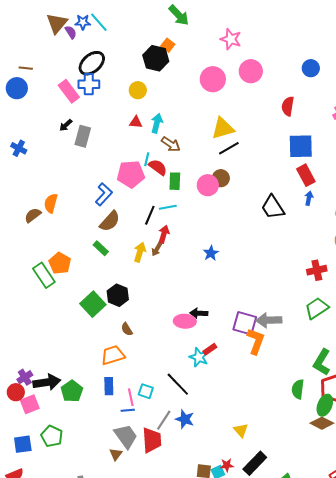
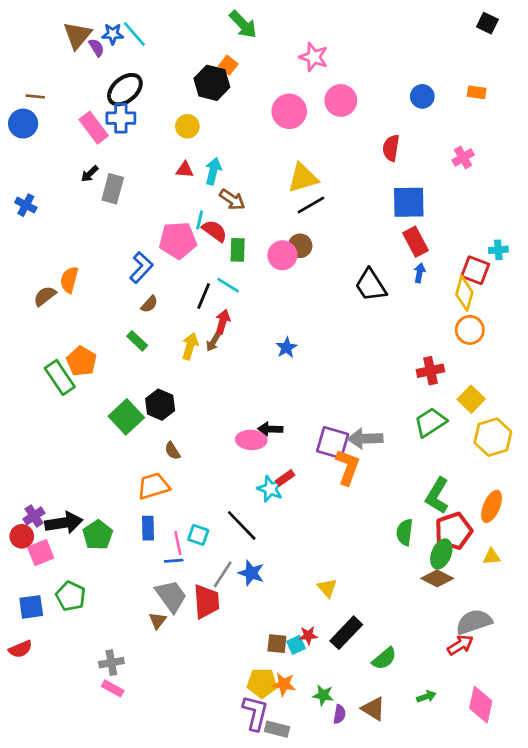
cyan line: (168, 207) -> (228, 285), turned 42
brown semicircle: (110, 221) -> (149, 304), size x0.6

